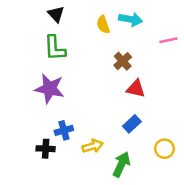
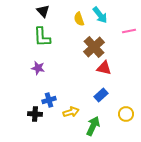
cyan arrow: (131, 19) -> (100, 15), turned 42
brown cross: (123, 61) -> (94, 47), size x1.5
purple star: (50, 89) -> (38, 68), size x0.6

